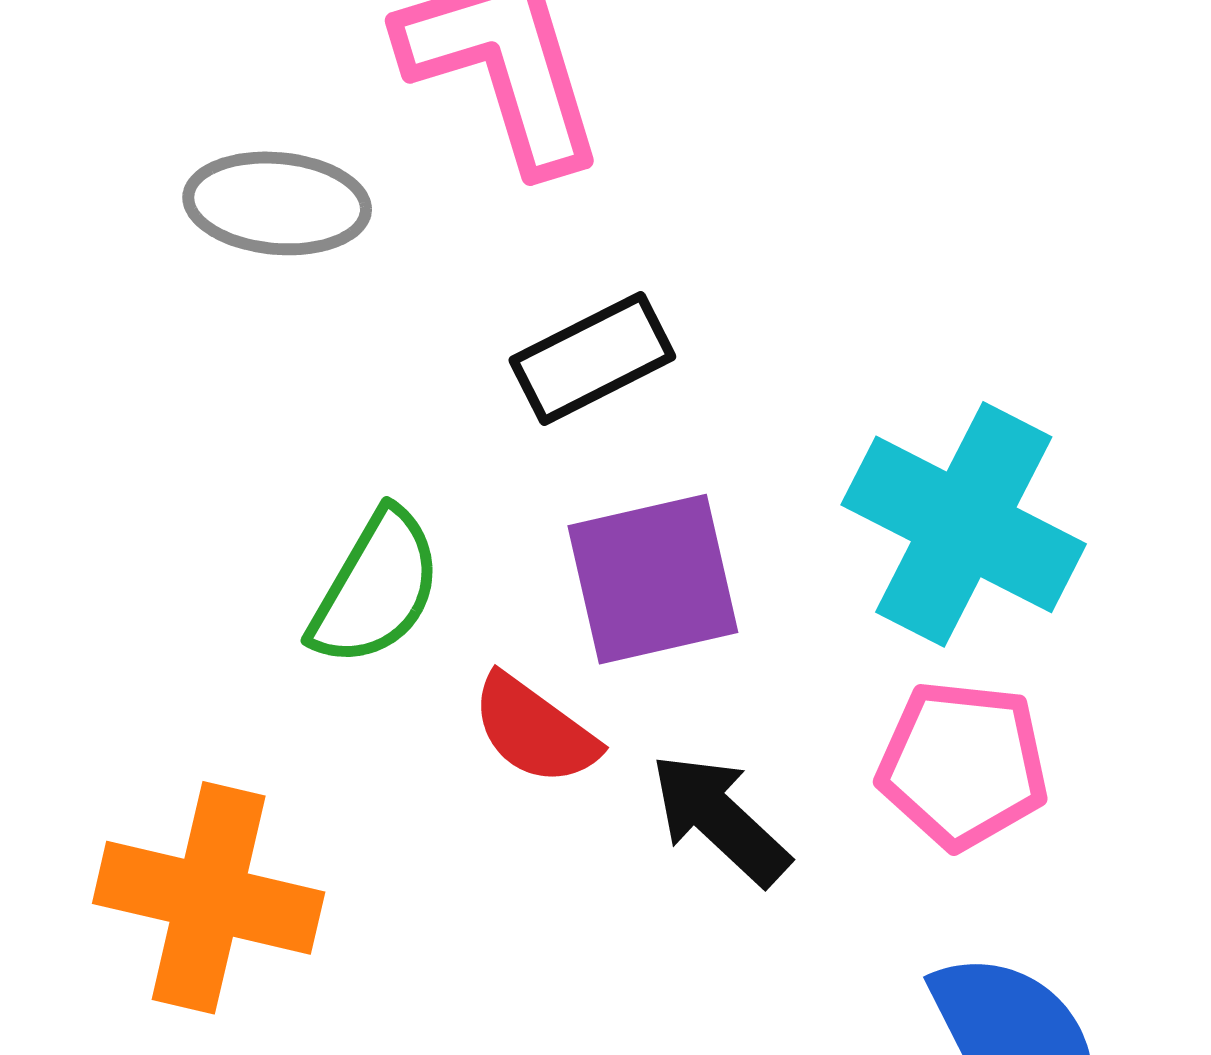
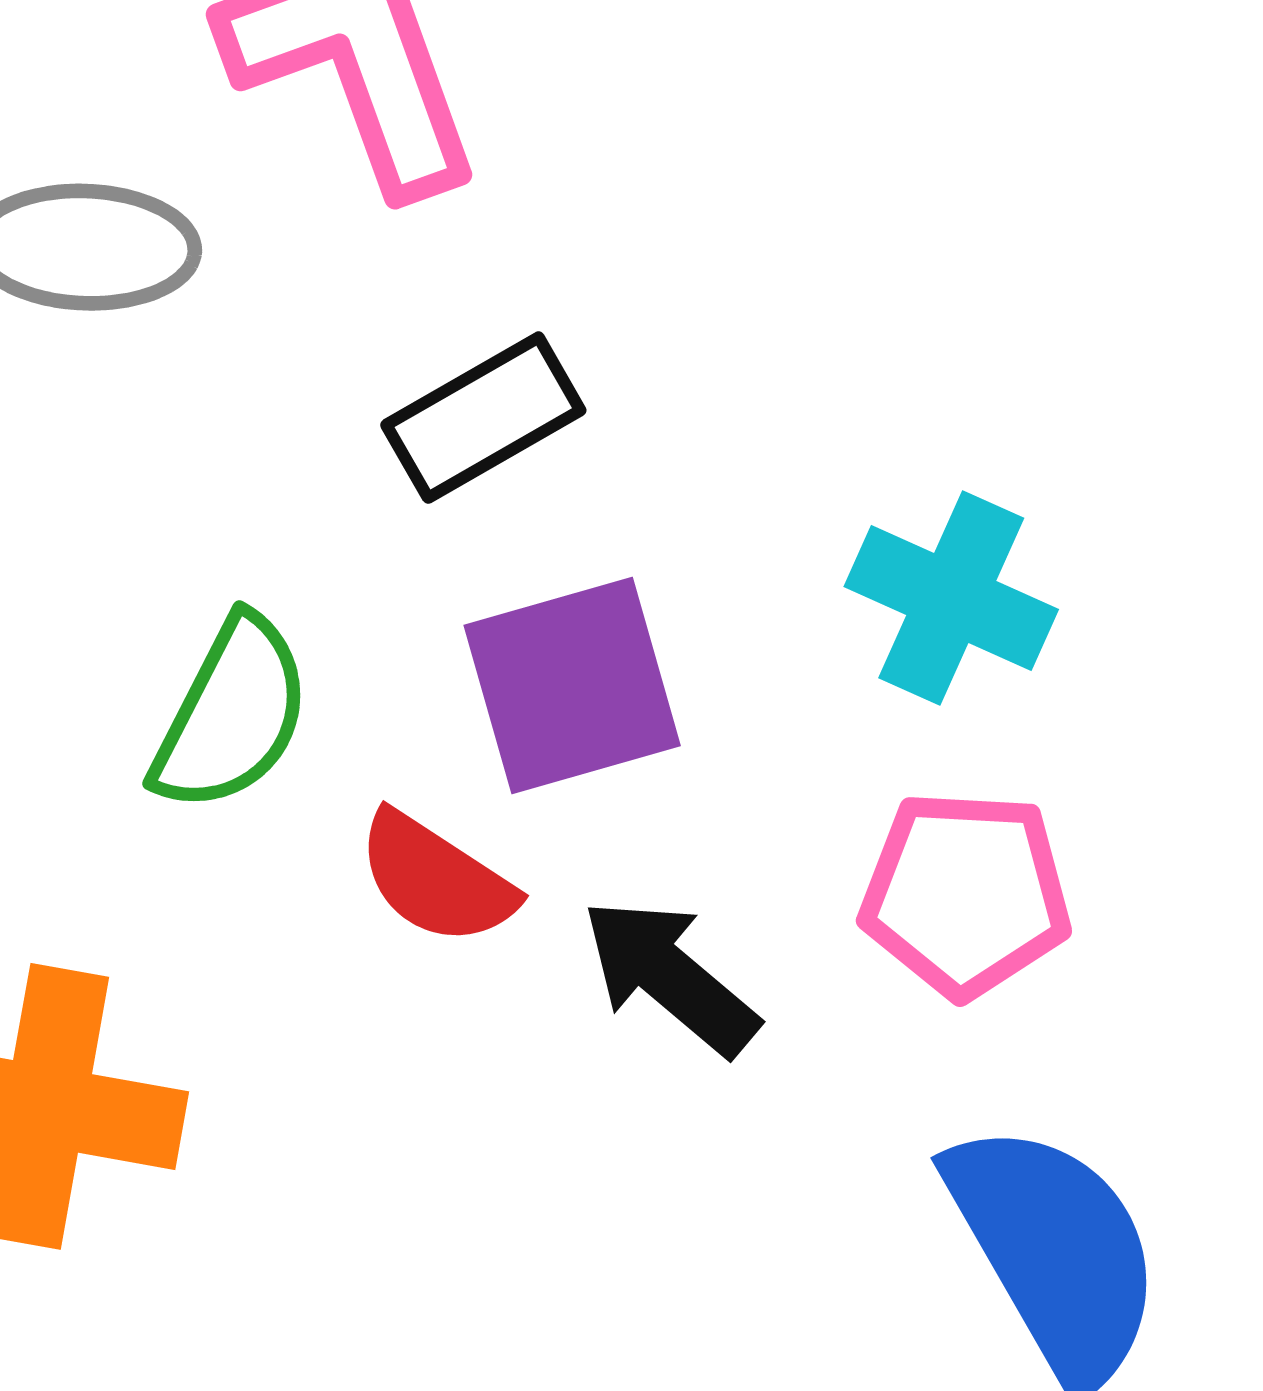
cyan cross: (964, 524) -> (951, 598), size x0.7

